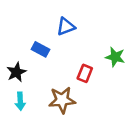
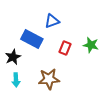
blue rectangle: (41, 49) -> (32, 39), size x1.5
red rectangle: (85, 73) -> (65, 48), moved

